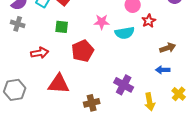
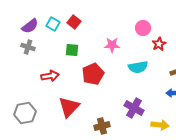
cyan semicircle: (125, 33) -> (138, 67), moved
red triangle: (59, 84) -> (69, 107), turned -50
yellow arrow: (150, 102) -> (160, 125), turned -72

